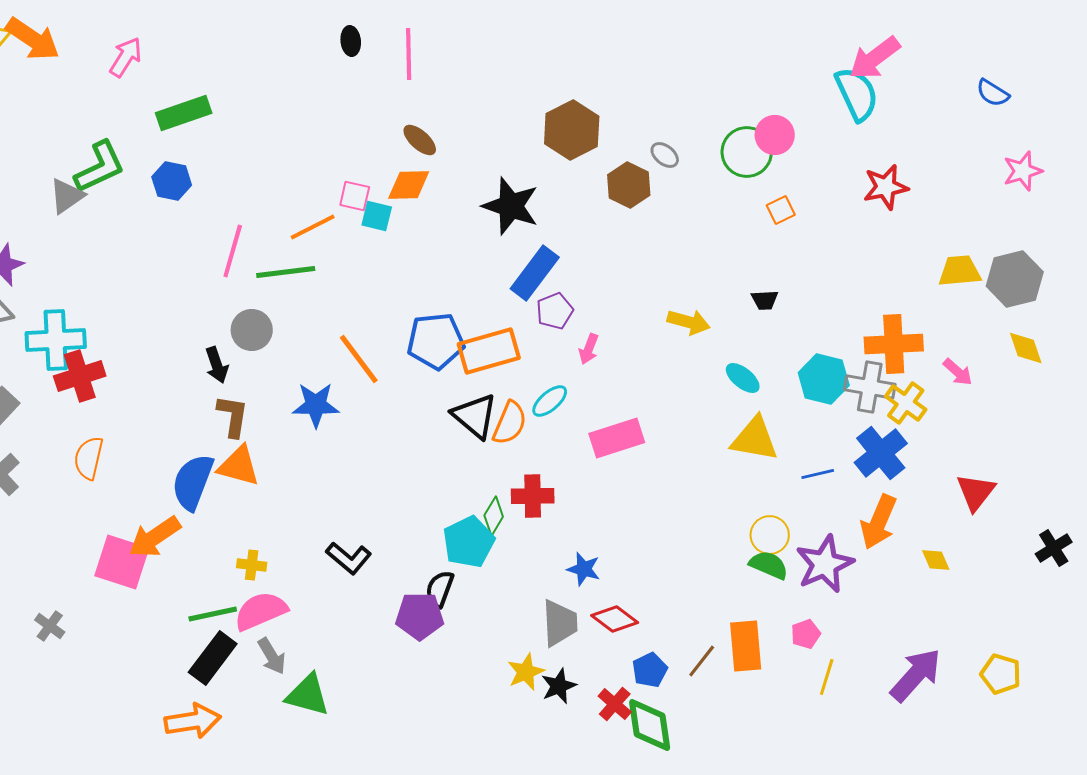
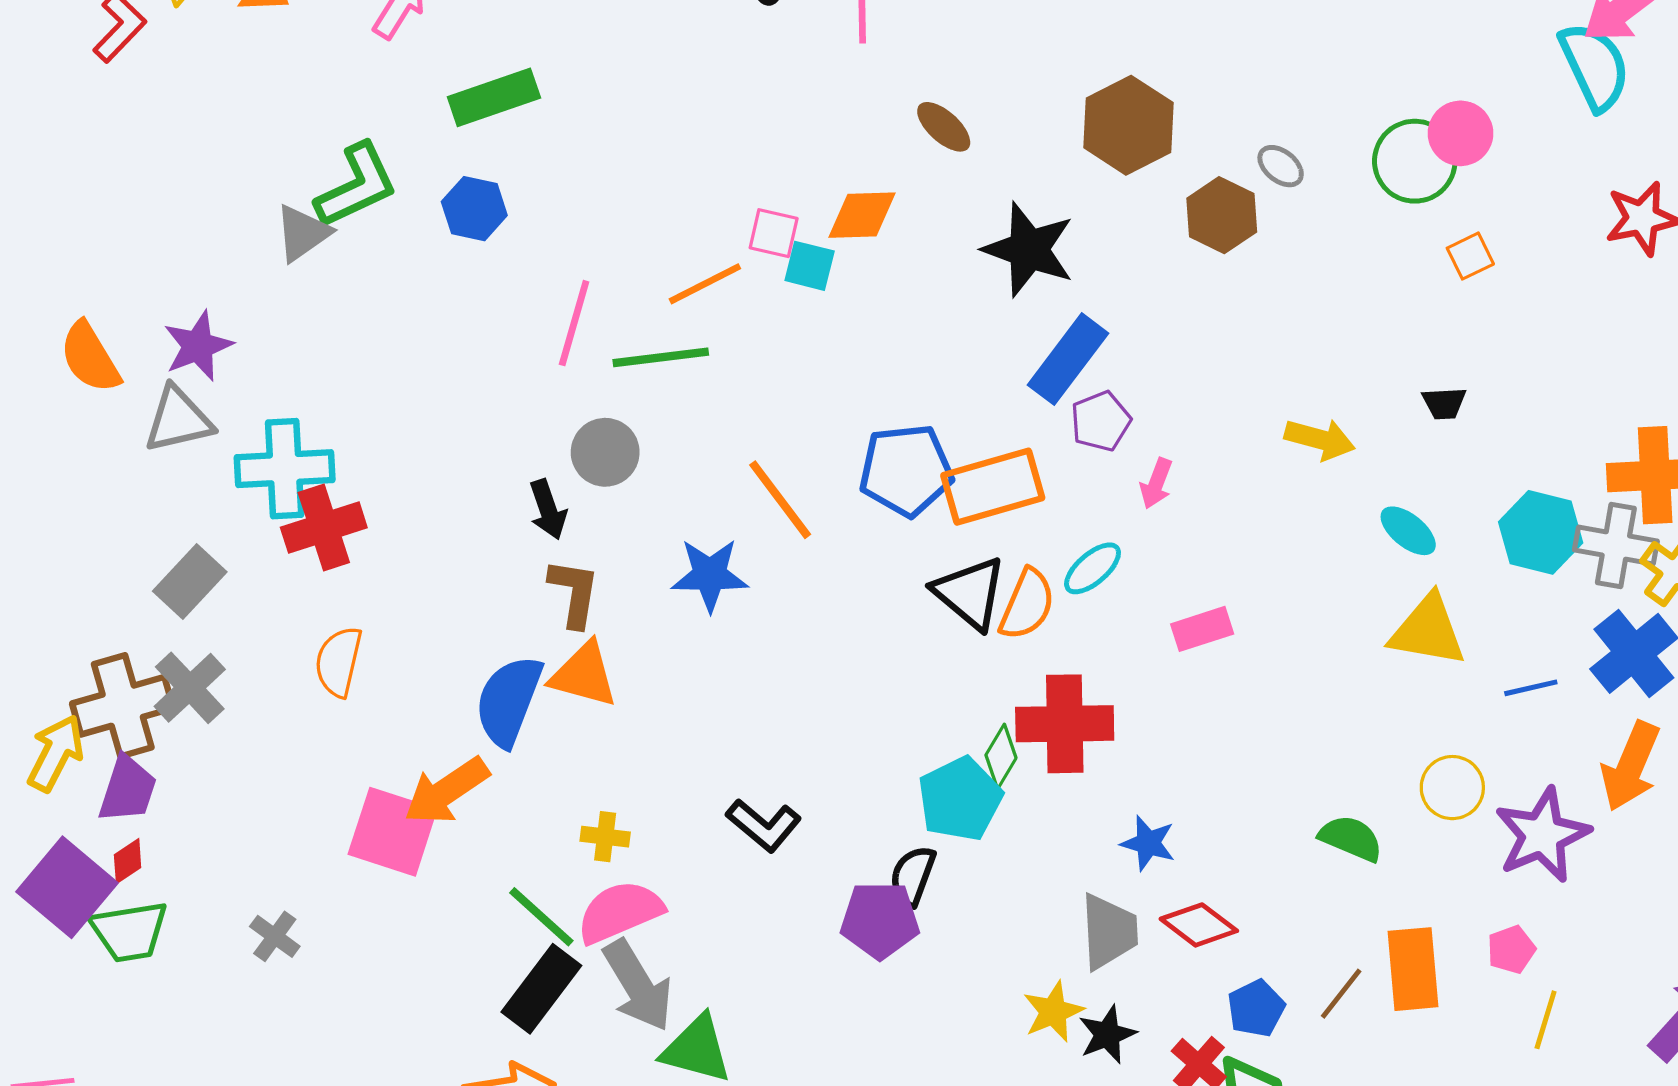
brown ellipse: (420, 140) -> (944, 127), moved
pink rectangle: (617, 438) -> (1202, 629), size x0.7
red cross: (533, 496) -> (1065, 724), size x1.4
green semicircle: (769, 565) -> (1351, 838), moved
green line: (213, 614) -> (541, 917), turned 54
gray arrow: (272, 656) -> (638, 985), size x1.5

